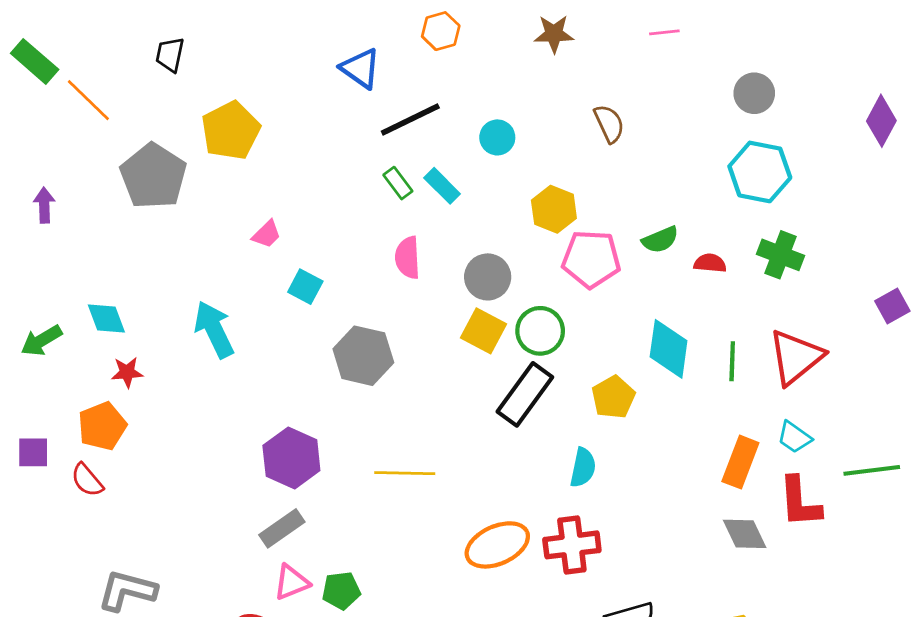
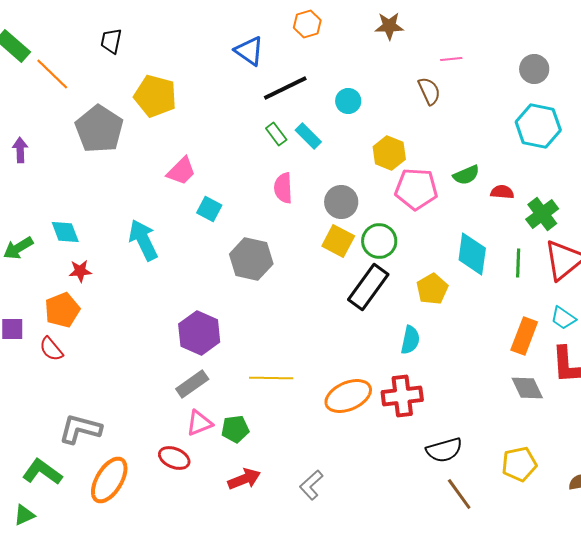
pink line: (664, 32) -> (451, 59), moved
yellow pentagon: (231, 131) -> (155, 96), turned -30
pink trapezoid: (267, 234) -> (181, 171), size x1.4
green cross: (780, 255) -> (542, 214), moved, turned 32
yellow line: (405, 473) -> (271, 378), moved

